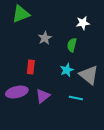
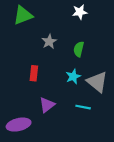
white star: (83, 23) -> (80, 12), moved
purple ellipse: (17, 92) -> (19, 125), moved

